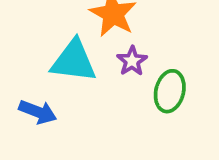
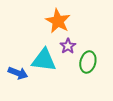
cyan triangle: (74, 61) -> (44, 60), moved

